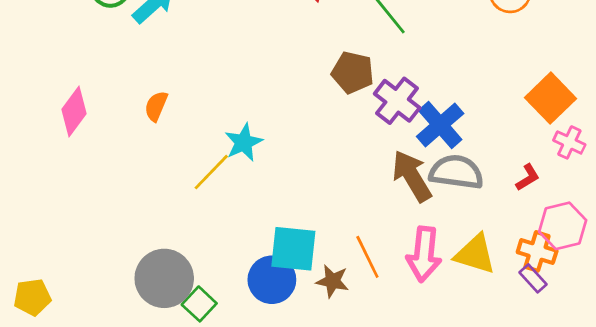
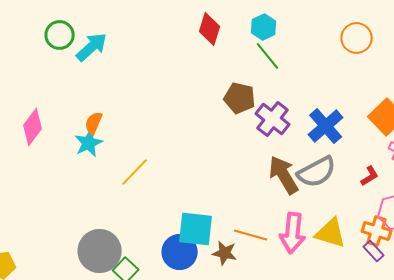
blue cross: (440, 125) -> (326, 126), moved
cyan star: (244, 142) -> (89, 143), moved
gray semicircle: (456, 172) -> (317, 172), turned 144
orange line: (367, 257) -> (251, 235), turned -48

